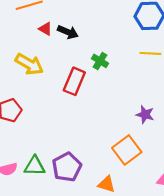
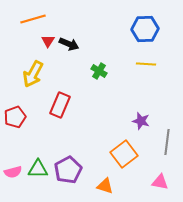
red triangle: (45, 29) -> (48, 41), turned 32
yellow arrow: (29, 64) -> (33, 74), turned 88
red rectangle: (74, 81) -> (60, 105), moved

